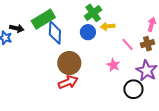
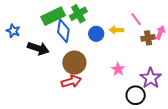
green cross: (93, 13) -> (78, 14), moved
black arrow: (17, 28) -> (38, 48), moved, size x1.5
pink line: (128, 44) -> (136, 19), moved
brown cross: (147, 44) -> (148, 38), moved

